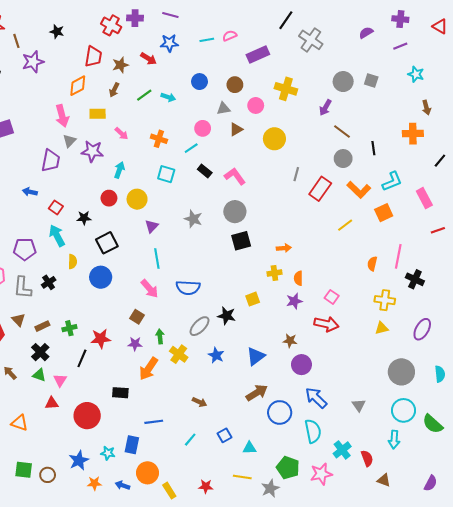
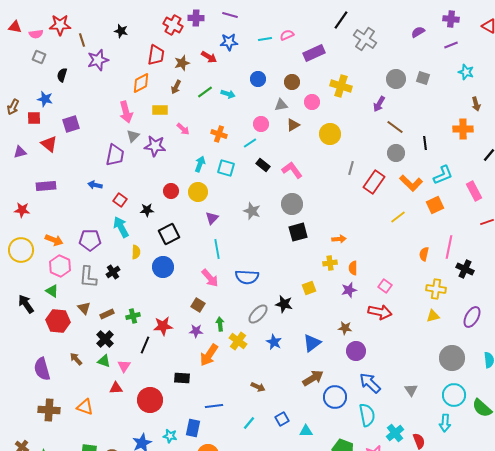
cyan arrow: (119, 170) -> (200, 164), moved

